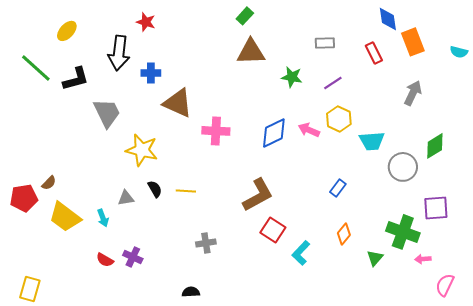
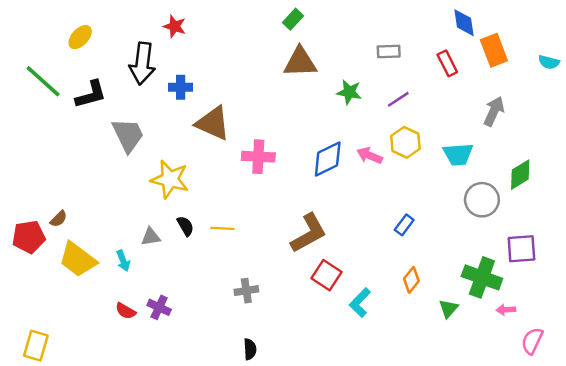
cyan trapezoid: (372, 141) -> (458, 154), moved
black semicircle: (191, 292) -> (250, 349), moved, turned 90

